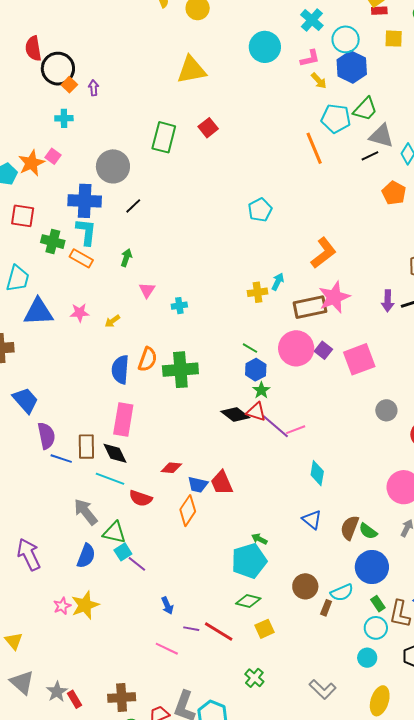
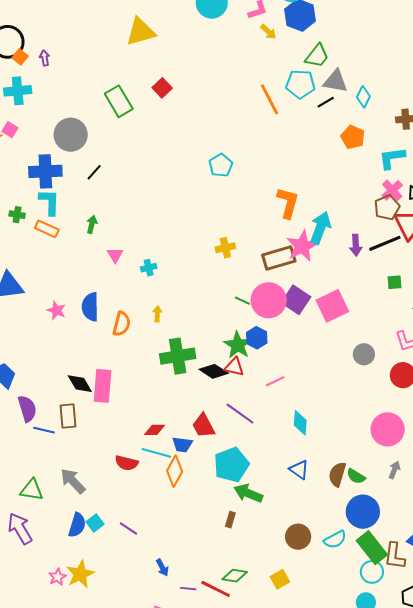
cyan cross: (64, 118) -> (18, 91), size x1.5
cyan pentagon: (336, 118) -> (300, 84), moved
green rectangle: (164, 137) -> (119, 101), turned -40
green cross: (53, 242) -> (17, 215), size x0.7
orange L-shape: (324, 253) -> (288, 203), turned -32
cyan arrow: (278, 282) -> (320, 228), moved, size x1.8
pink star: (80, 313) -> (56, 310), moved, turned 30
yellow arrow: (112, 321) -> (157, 314), moved, turned 133
green line: (250, 348) -> (242, 301), moved
purple square: (323, 350) -> (296, 300), size x1.6
blue semicircle: (120, 370) -> (90, 307), moved
green cross: (180, 370) -> (178, 356), moved
blue hexagon: (256, 370) -> (257, 338), moved
green star: (261, 390) -> (238, 345), size x1.6
purple line: (275, 426) -> (240, 414), moved
black diamond: (115, 453) -> (80, 384), moved
cyan line: (110, 479) -> (156, 453), moved
red trapezoid: (222, 483) -> (203, 426), moved
green triangle: (114, 533) -> (32, 490), moved
green arrow: (259, 539) -> (248, 493), size x1.8
cyan square: (123, 552) -> (95, 523), moved
cyan pentagon: (249, 561) -> (231, 465), moved
green diamond: (248, 601) -> (235, 576), moved
green rectangle: (378, 604) -> (372, 548), size x2.0
brown rectangle: (326, 608) -> (230, 520), moved
yellow square: (265, 629) -> (280, 579), moved

